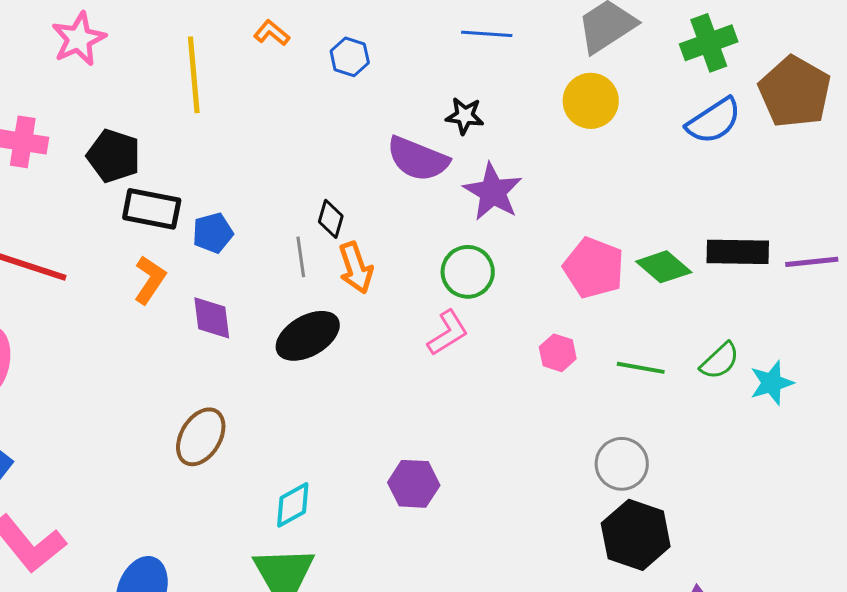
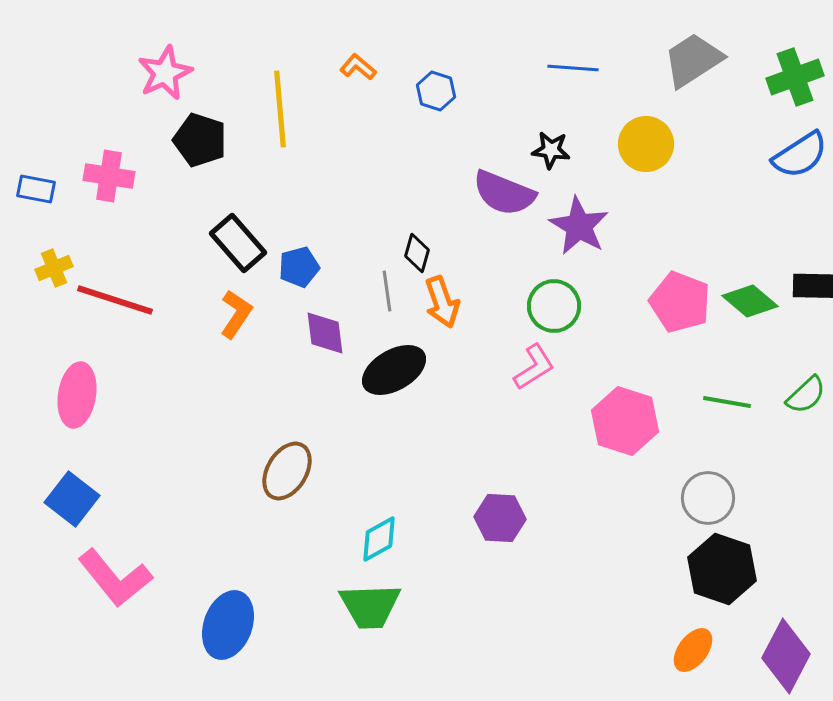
yellow circle: (591, 101) -> (646, 144), moved
black pentagon: (114, 156) -> (200, 140), moved
black rectangle: (152, 209) -> (238, 243), turned 38
purple diamond: (212, 318) -> (325, 333), moved
pink hexagon: (558, 353) -> (625, 421), moved, size x1.8

